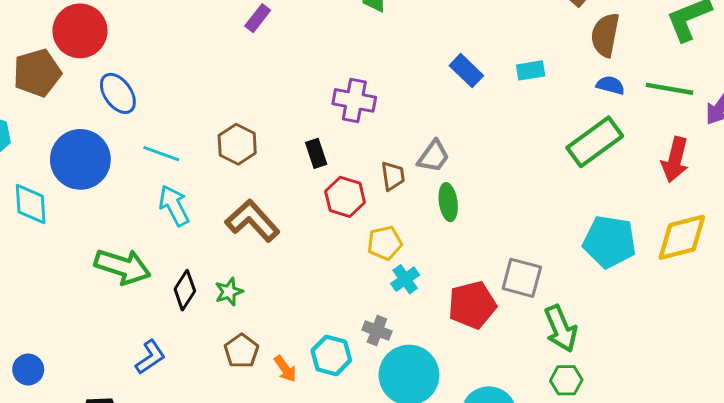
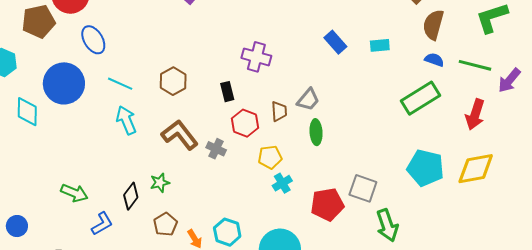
green arrow: (123, 267) -> (74, 193), moved, size x0.7
black diamond: (185, 290) -> (131, 196), moved
gray cross: (377, 331) -> (216, 149), moved

